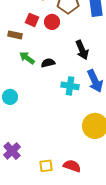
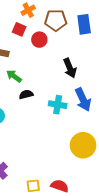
red square: (32, 20) -> (19, 29), moved
black semicircle: (48, 63) -> (26, 94), moved

